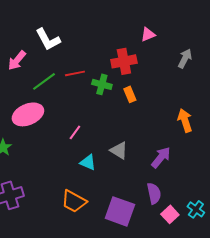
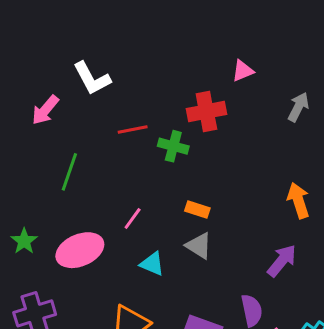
green line: (44, 81) -> (69, 172), moved, turned -35
orange rectangle: (130, 94) -> (197, 209), moved, turned -49
pink ellipse: (28, 114) -> (80, 250), moved
purple arrow: (161, 157) -> (282, 261), moved

